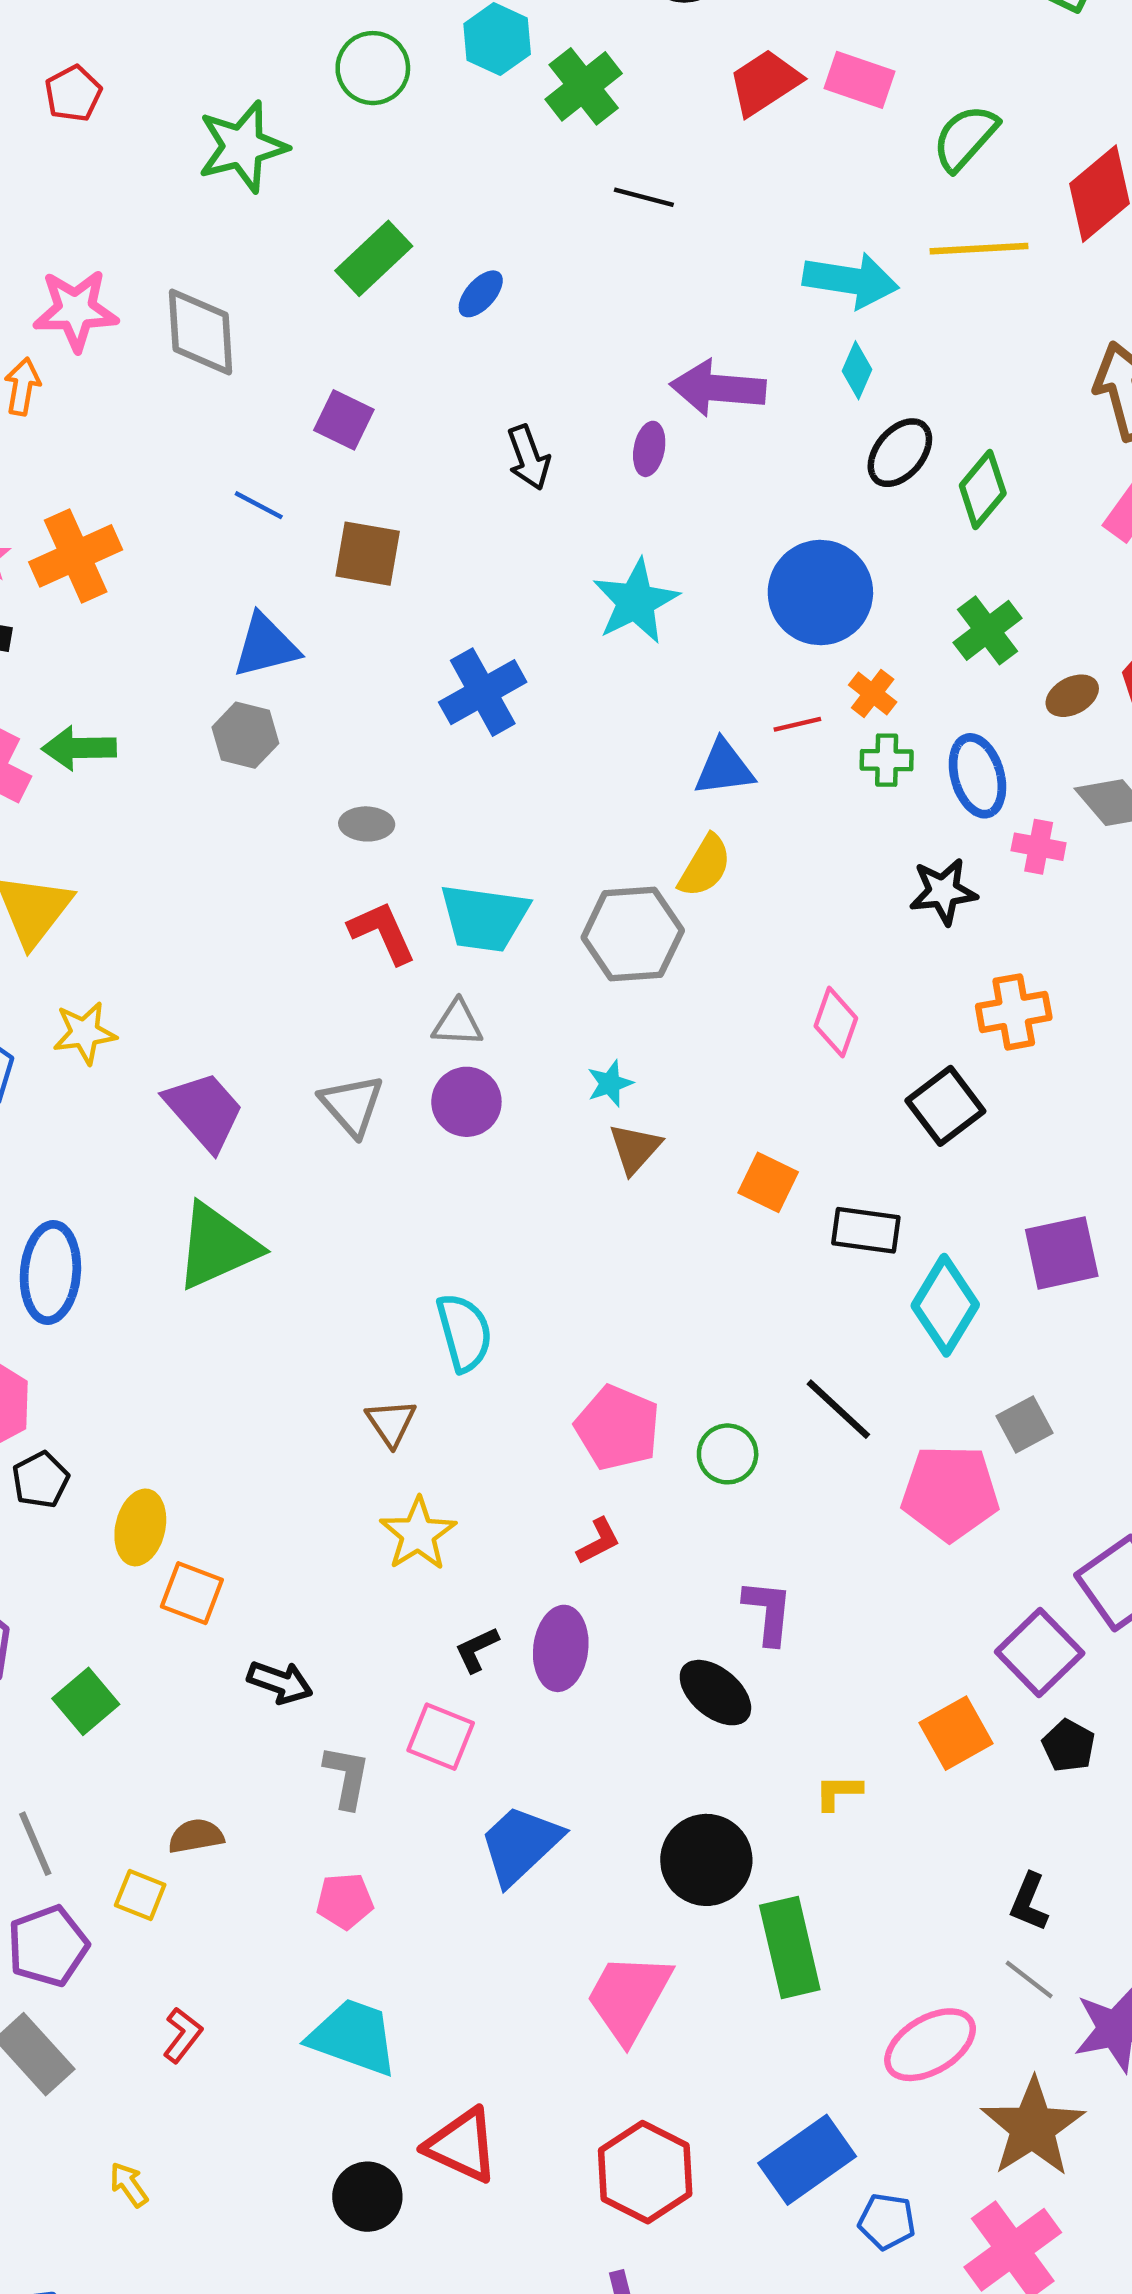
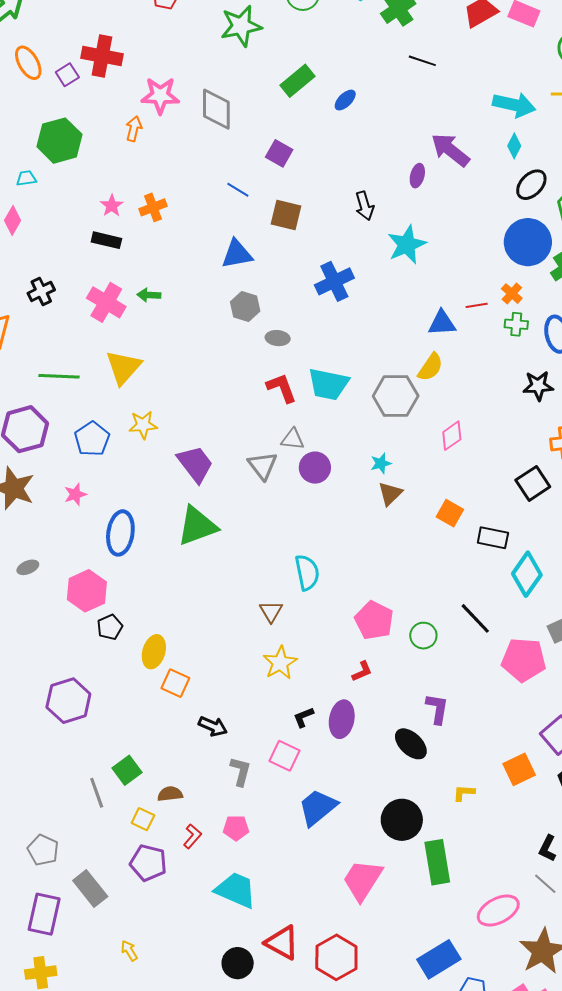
purple arrow: (718, 388) -> (450, 150), turned 30
black arrow: (529, 457) -> (365, 206), moved
orange cross: (76, 556) -> (153, 207), size x0.7
blue circle: (820, 593) -> (528, 242), moved
gray hexagon: (245, 735) -> (245, 307), moved
green arrow: (79, 748) -> (149, 295), size x0.7
pink diamond: (836, 1022) -> (452, 436), moved, turned 32
gray triangle: (457, 1023) -> (293, 439), moved
green square: (86, 1701) -> (127, 770), moved
purple pentagon: (48, 1946) -> (148, 863), moved, turned 30
red L-shape: (182, 2035) -> (192, 836), moved
red hexagon: (645, 2172) -> (336, 957), moved

